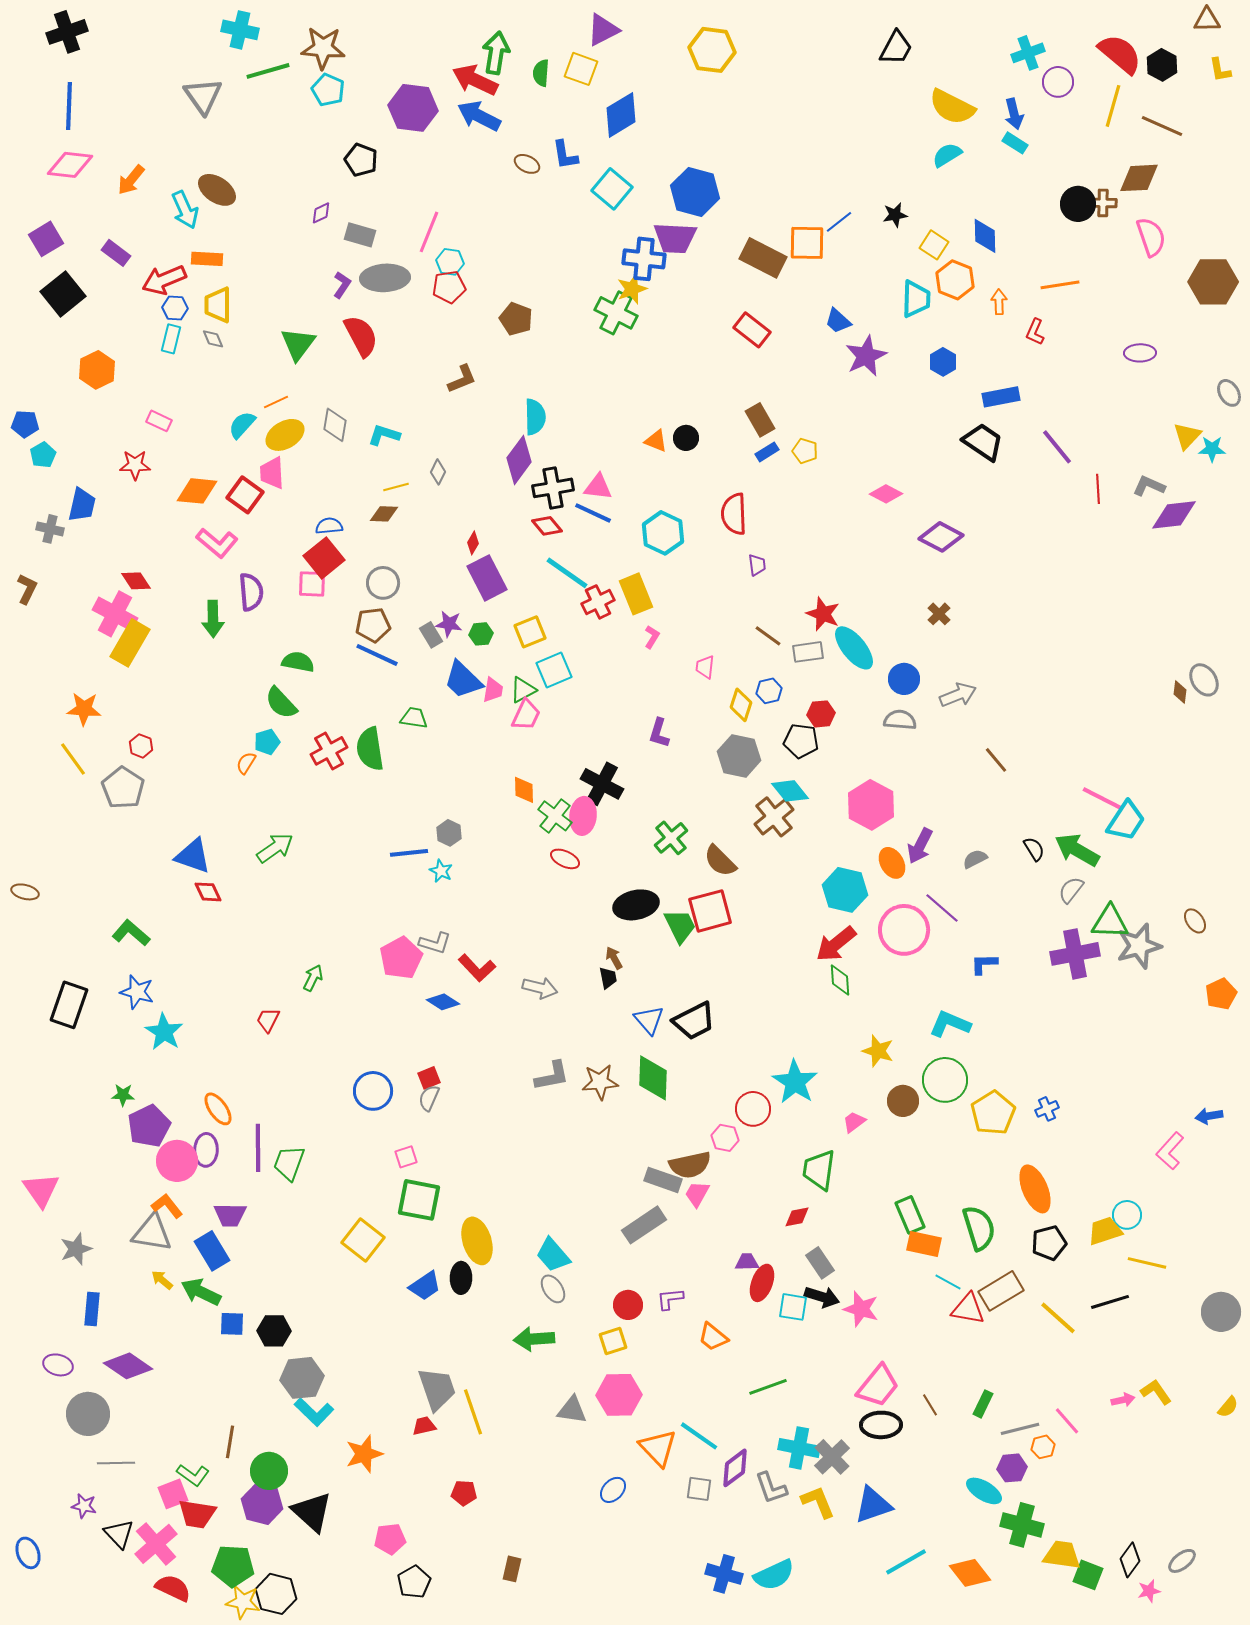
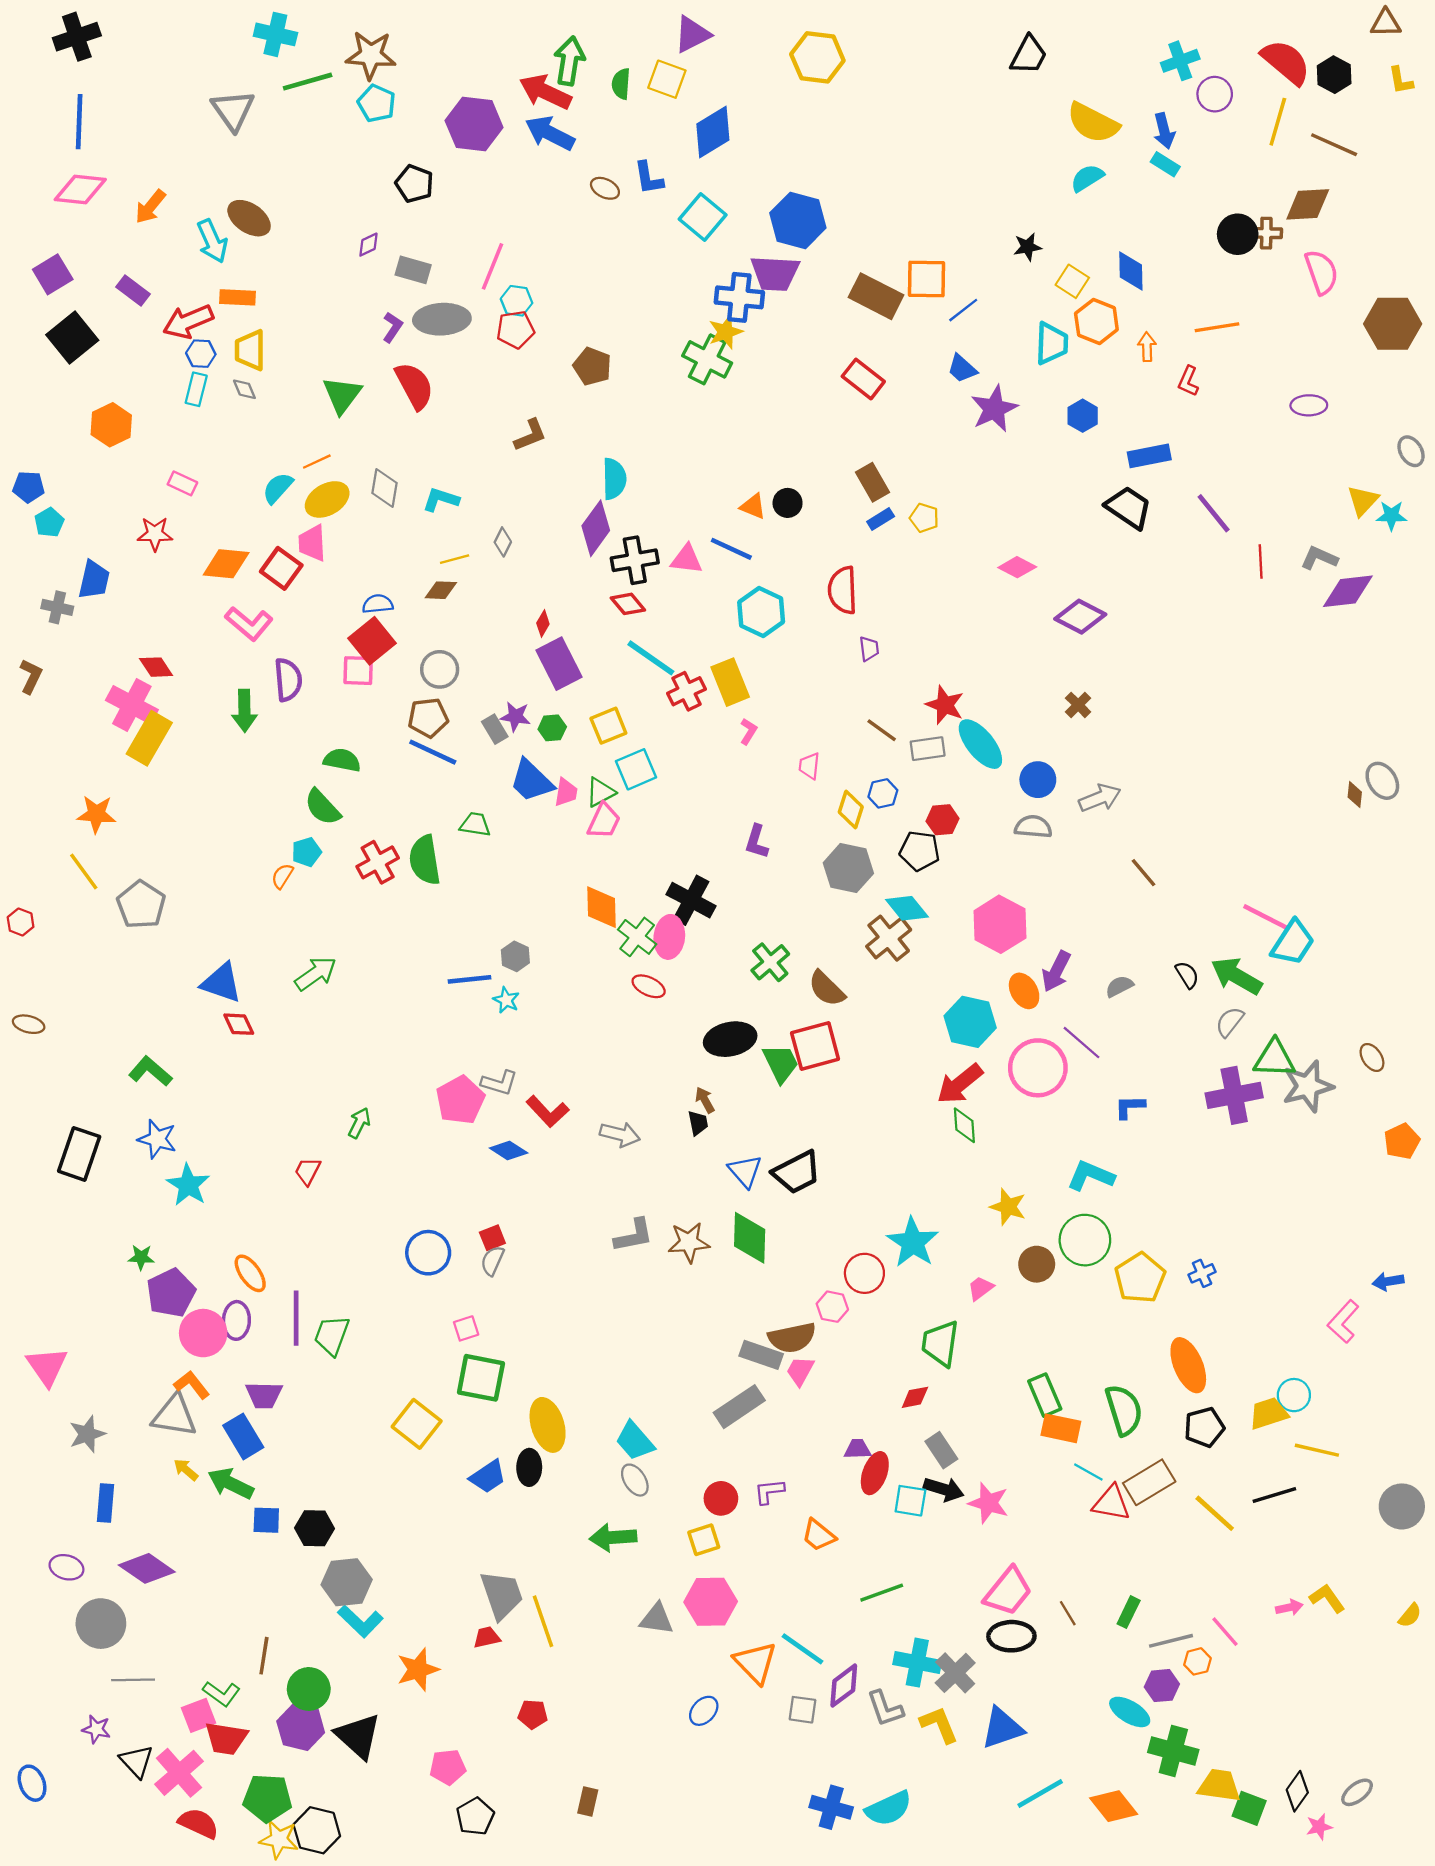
blue line: (839, 222) -> (963, 310), moved
blue line: (593, 513) -> (731, 549), moved
red hexagon: (141, 746) -> (21, 922), moved
orange diamond: (524, 790) -> (602, 907), size x1.4

